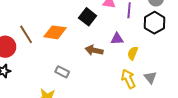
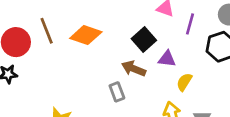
black square: (88, 17) -> (144, 39), moved
gray rectangle: (62, 72) -> (117, 92), moved, turned 32

